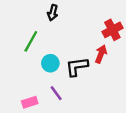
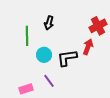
black arrow: (53, 13) -> (49, 23), moved
green line: (31, 41) -> (27, 36), turned -30

